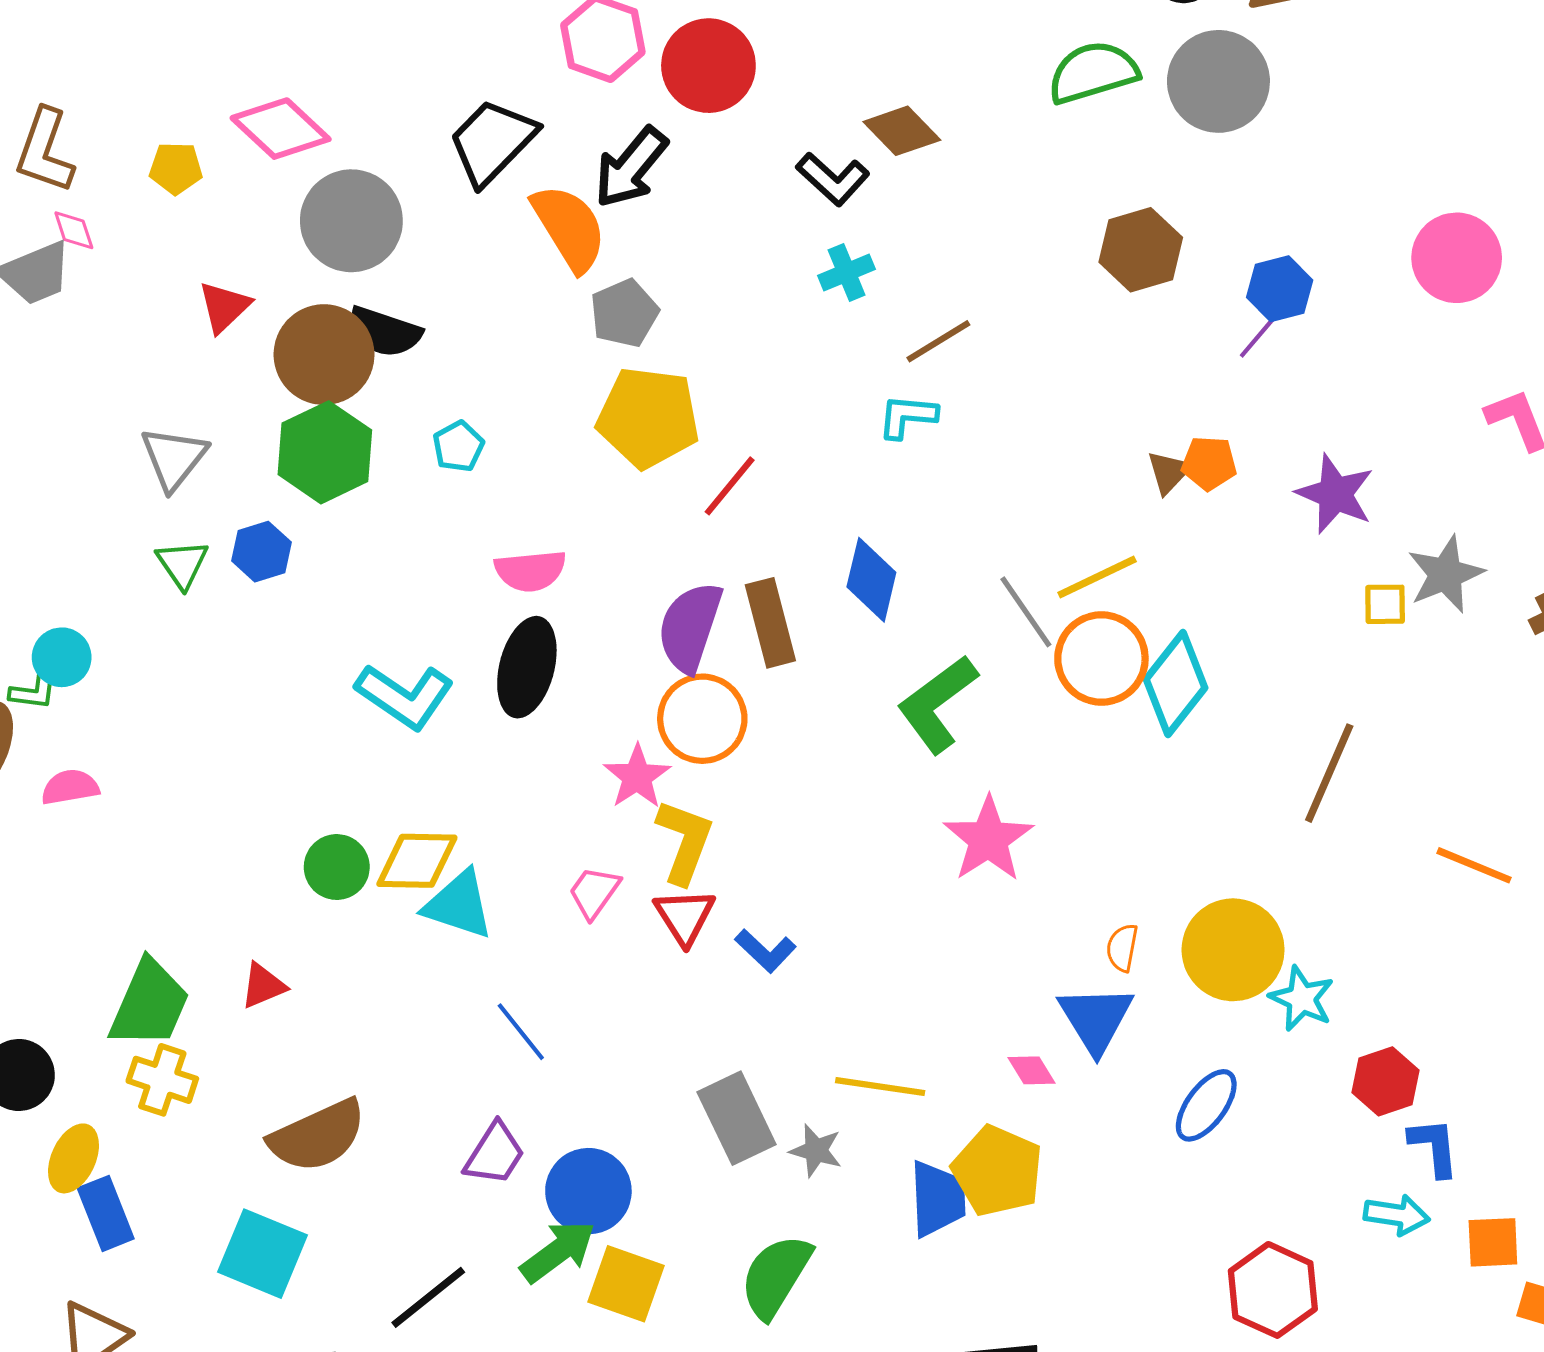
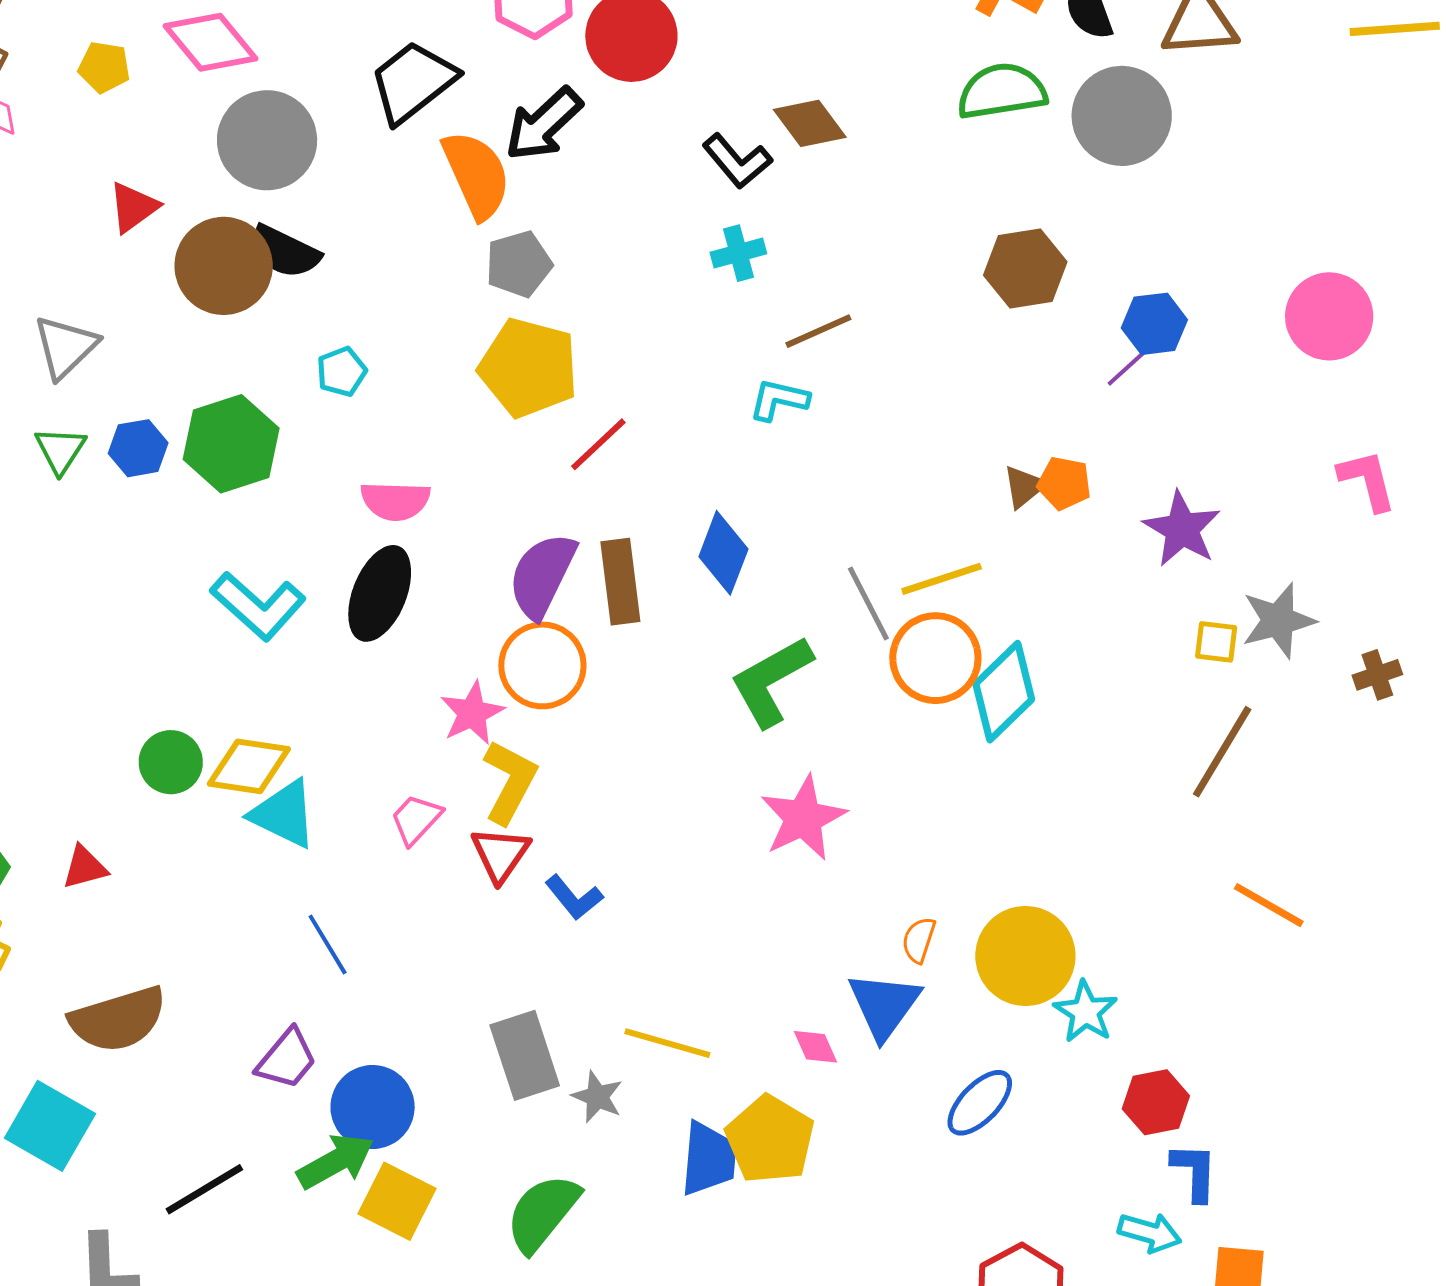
green hexagon: (325, 452) -> (231, 444), moved
brown line: (1329, 773) -> (1222, 752), moved

